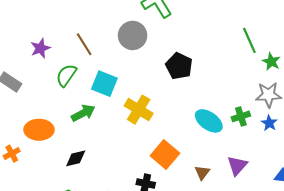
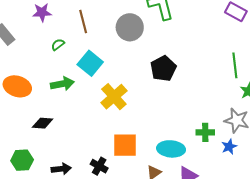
green semicircle: (66, 75) -> (58, 45), size x0.6
cyan ellipse: (209, 121) -> (171, 149), moved, turned -48
orange square: (165, 154) -> (125, 145), turned 32

